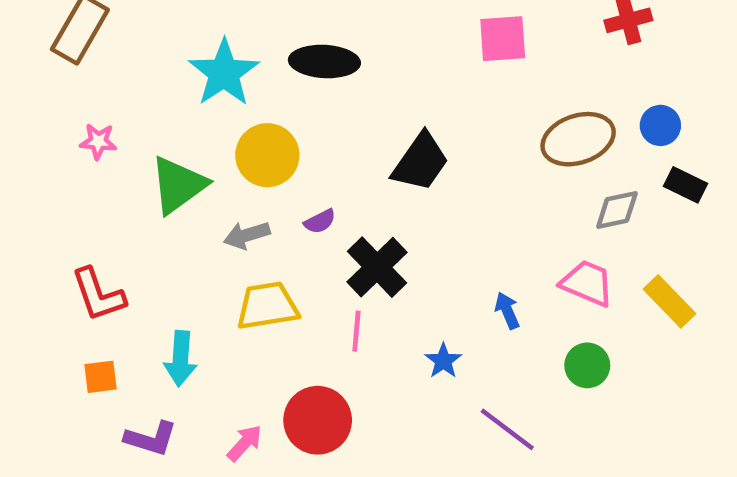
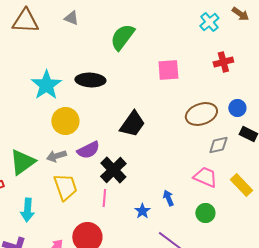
green triangle: (178, 185) -> (22, 162), moved
purple semicircle: (320, 221) -> (88, 150), size x1.6
yellow trapezoid: (267, 306) -> (65, 187), turned 80
blue arrow: (507, 311) -> (168, 198), moved

